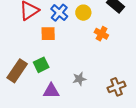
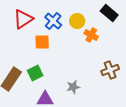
orange cross: (101, 34) -> (91, 35), moved
brown cross: (116, 87) -> (110, 70), moved

